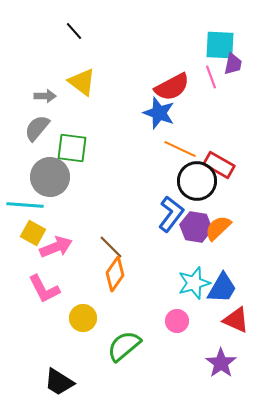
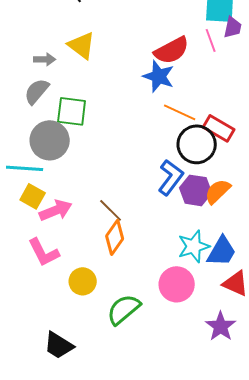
pink circle: (177, 321) -> (177, 284), size x1.5

